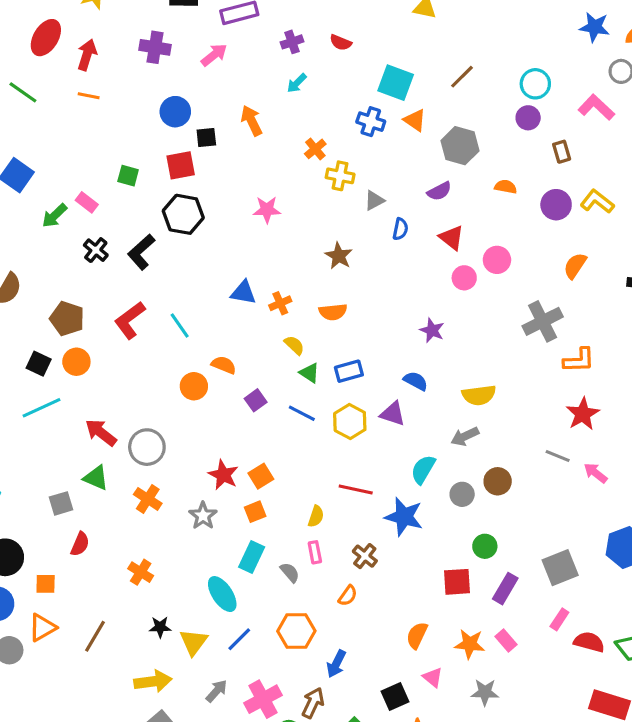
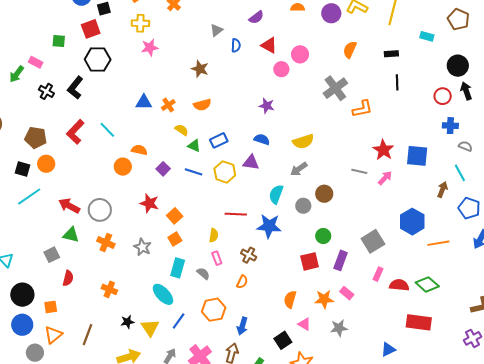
yellow cross: (340, 176) -> (140, 23), moved
red star: (583, 414) -> (383, 150), moved
pink arrow: (596, 473) -> (385, 178), turned 105
red star: (223, 475) -> (149, 203), moved

